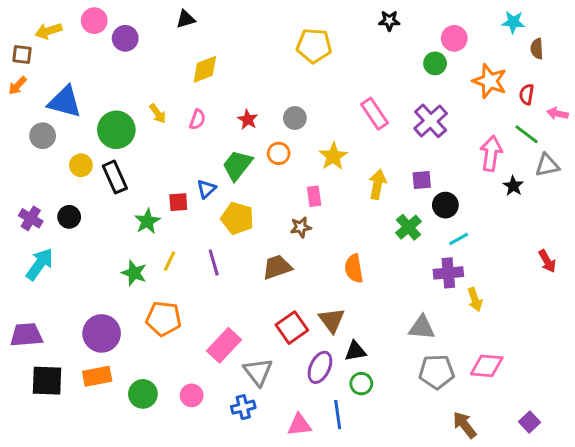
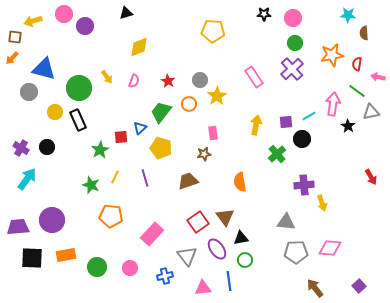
pink circle: (454, 38) -> (293, 18), moved
orange star: (490, 81) -> (332, 55), turned -30
purple cross: (431, 121) -> (292, 69), moved
yellow star: (333, 156) -> (217, 96), moved
cyan line: (459, 239) -> (309, 116), moved
purple circle: (102, 333) -> (52, 220), moved
purple ellipse: (320, 367) -> (217, 249), turned -60
gray triangle: (258, 372) -> (187, 256), moved

